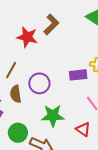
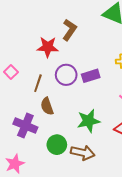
purple rectangle: (78, 75) -> (91, 76), moved
purple circle: (39, 83) -> (66, 75), moved

